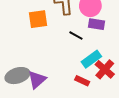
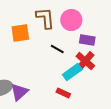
purple rectangle: (96, 24) -> (87, 40), moved
red cross: (105, 69) -> (85, 61), moved

